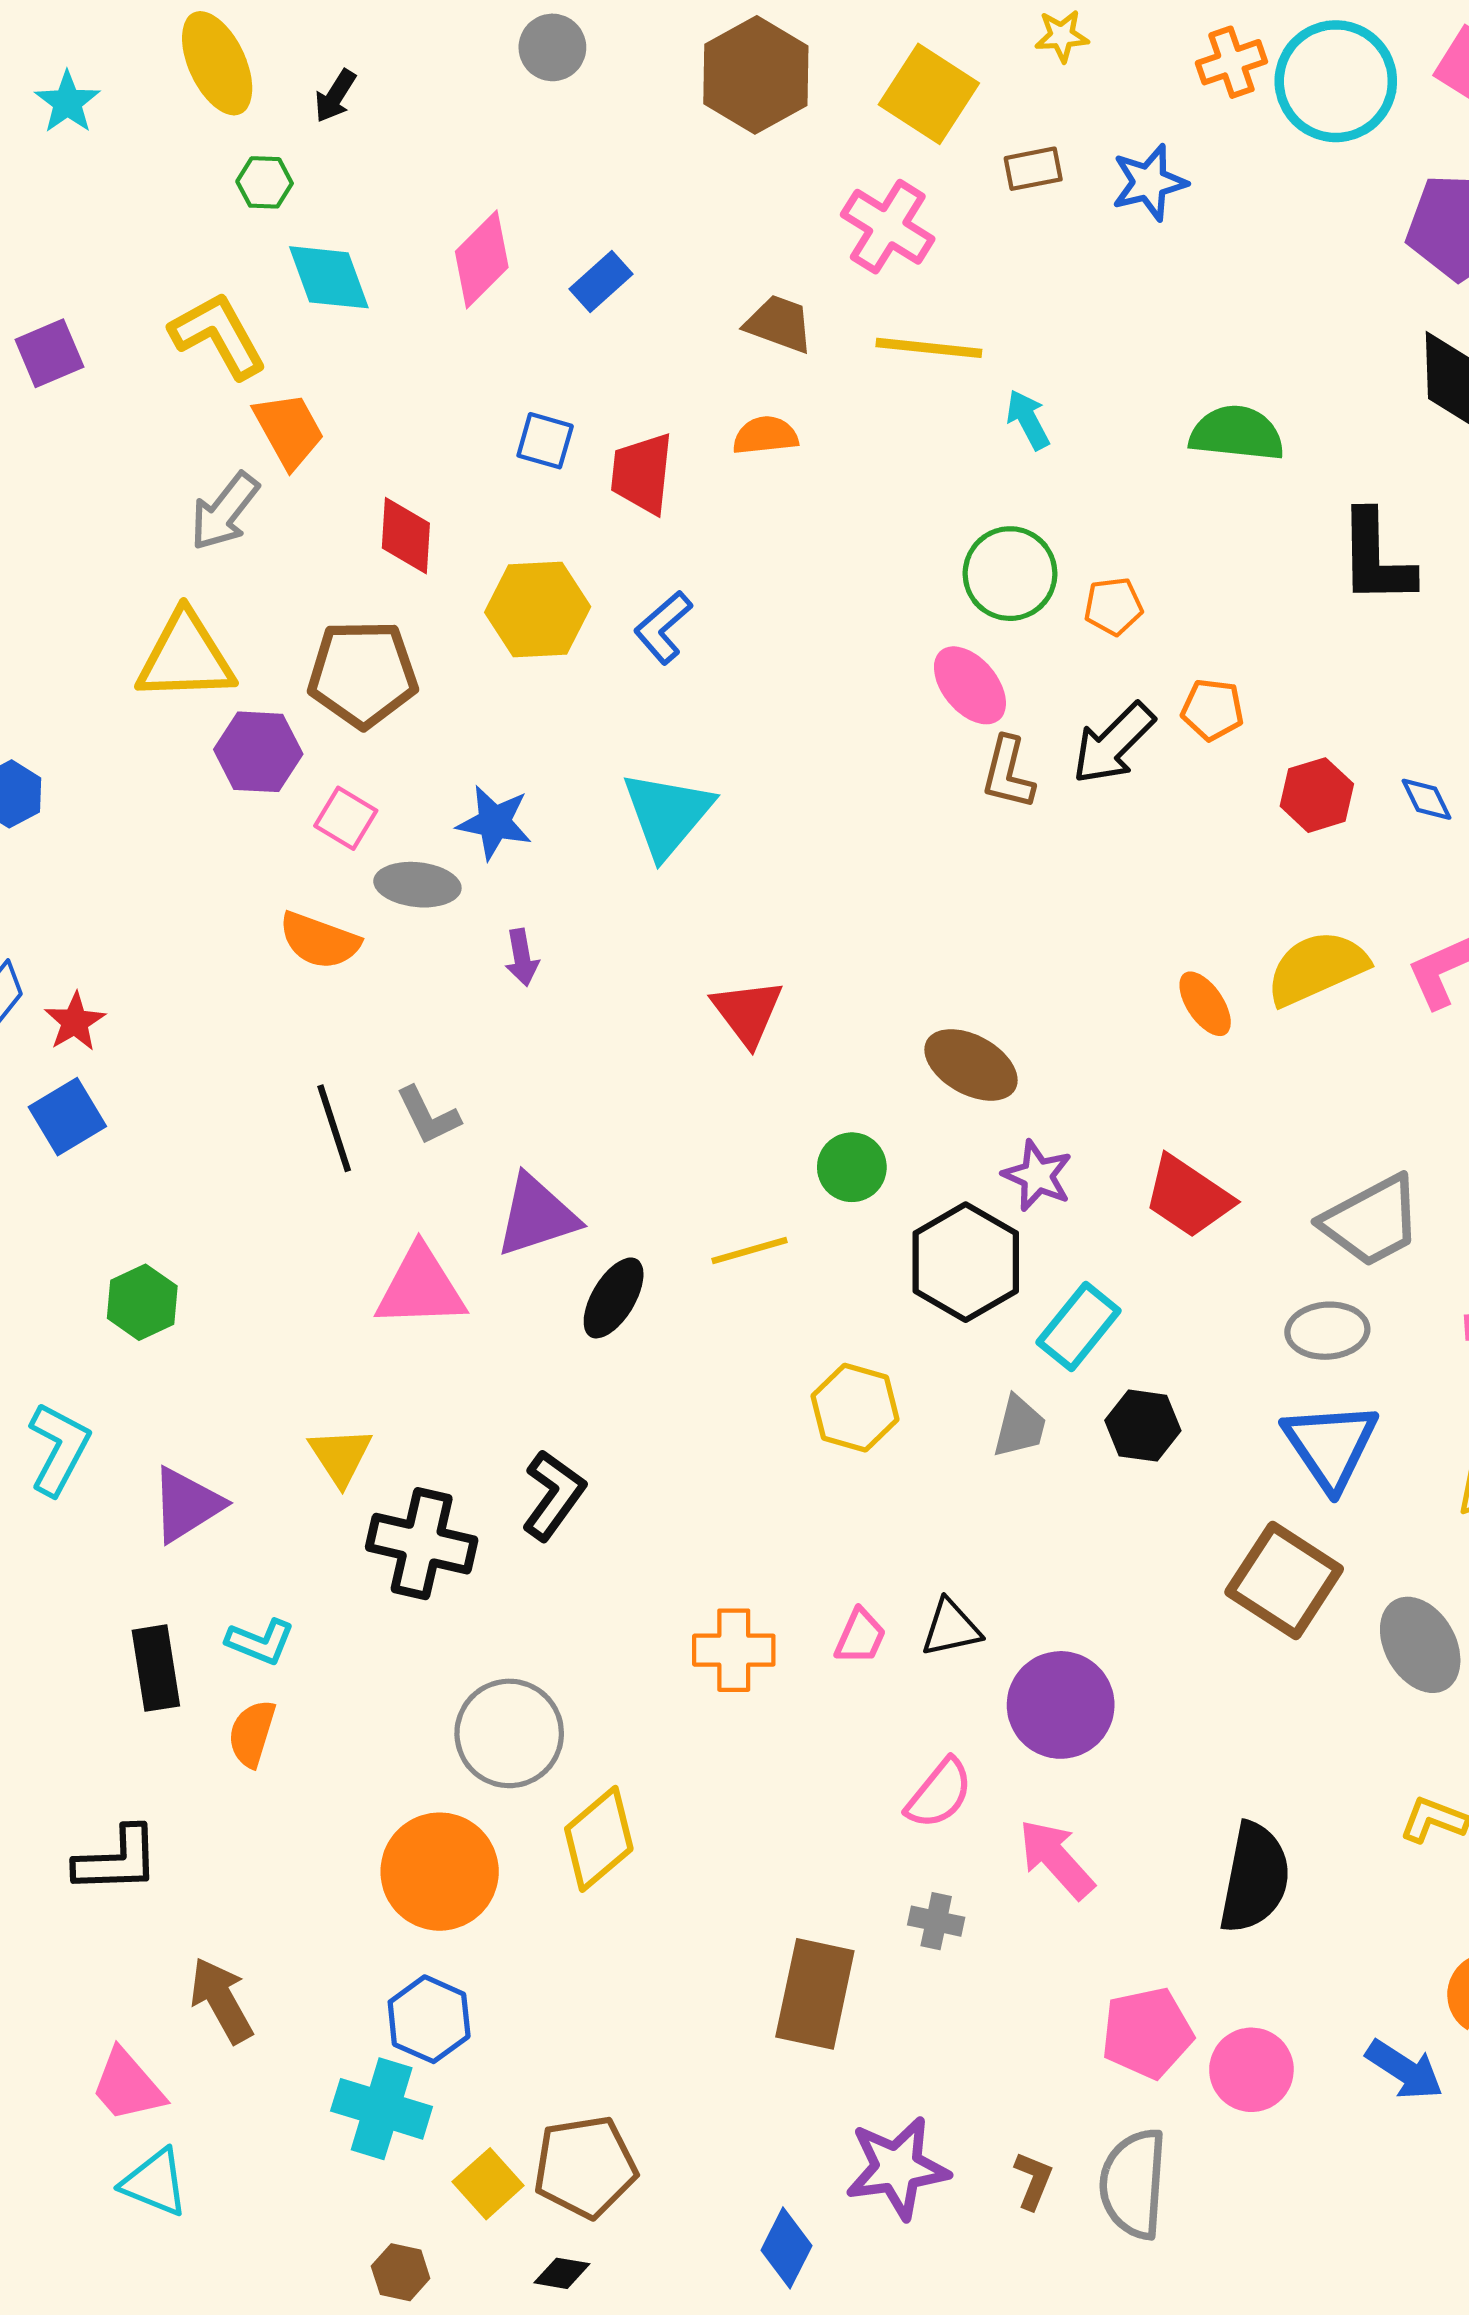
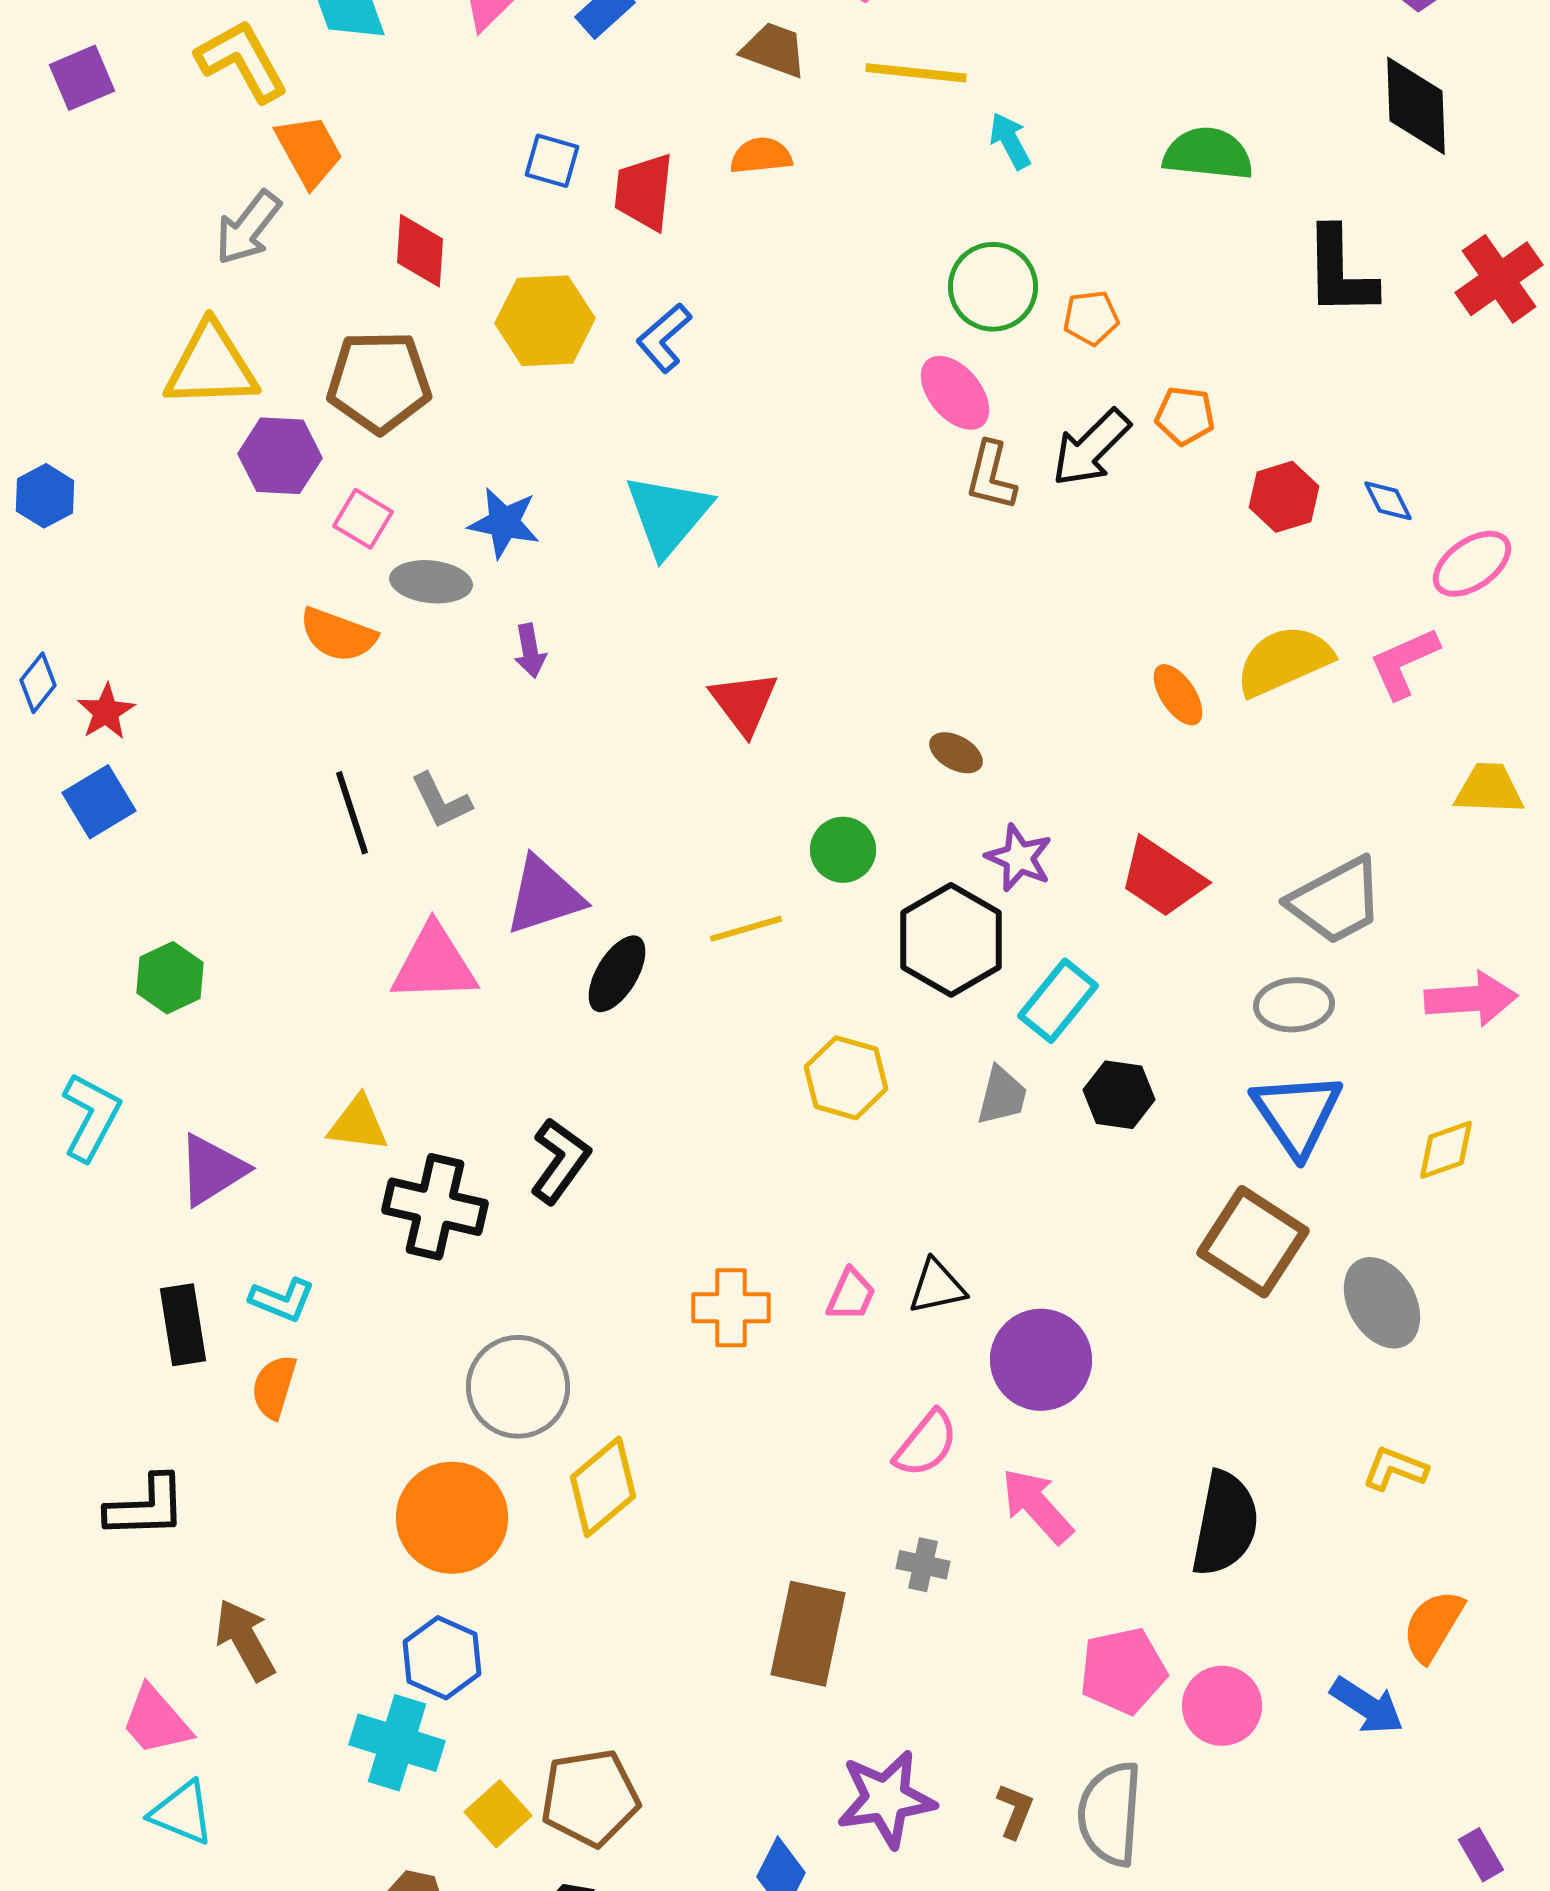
brown ellipse: (971, 1065) -> (956, 753), size x0.6
yellow triangle: (340, 1456) -> (358, 1124), turned -50

